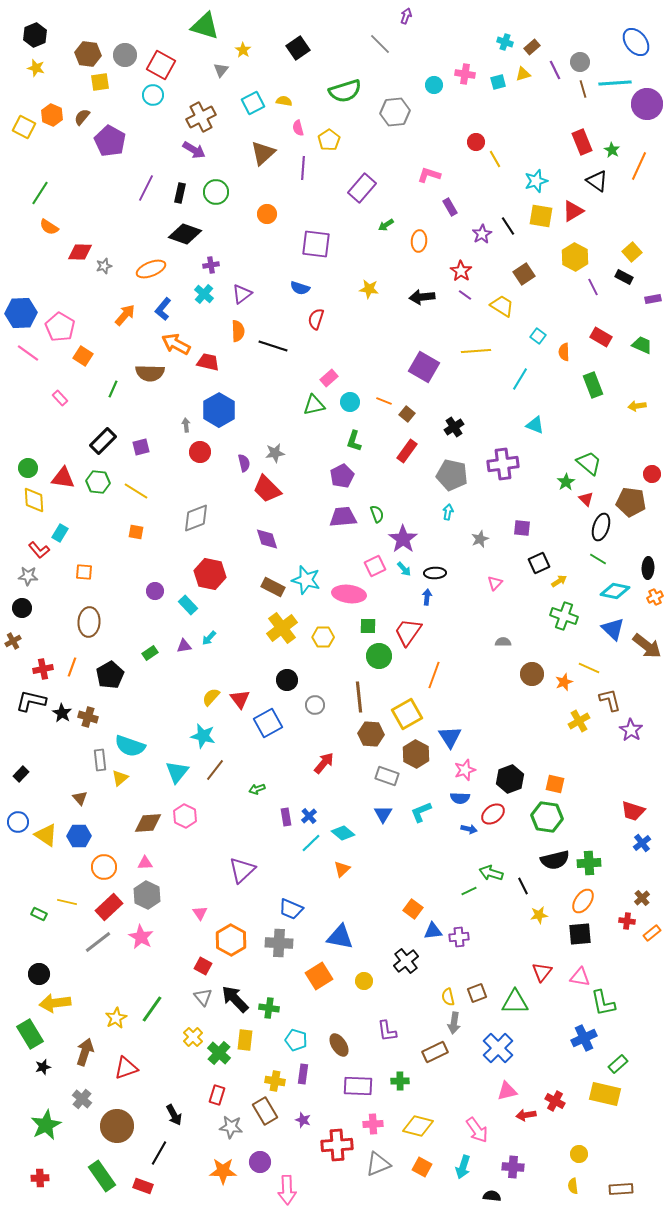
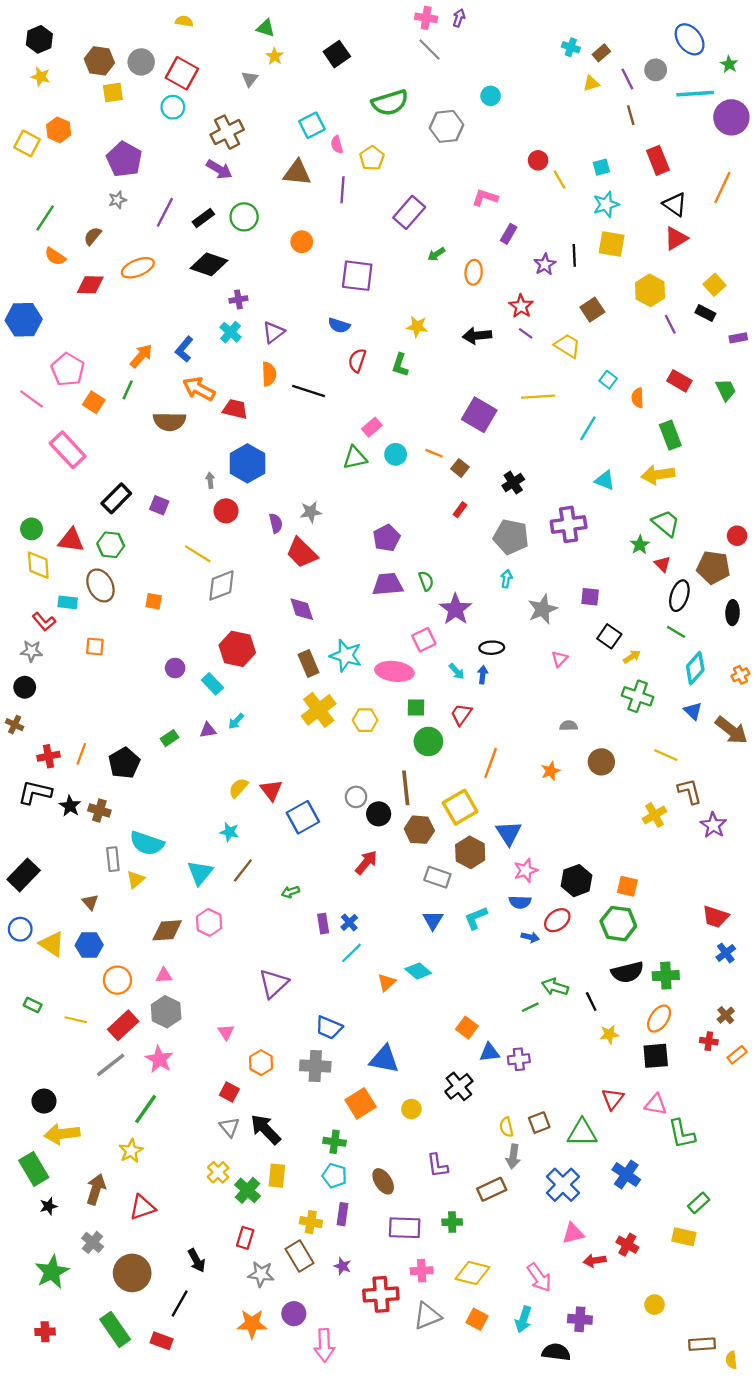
green triangle: (205, 26) -> (266, 28), moved, size x0.6
blue ellipse: (636, 42) -> (690, 39), moved
pink cross: (465, 74) -> (426, 18), moved
cyan square: (498, 82) -> (601, 167), moved
brown line: (583, 89) -> (631, 115), moved
yellow semicircle: (284, 101) -> (184, 21), moved
cyan square: (253, 103) -> (312, 125), moved
brown semicircle: (82, 117) -> (93, 236), moved
green star: (612, 150) -> (729, 64), moved
brown triangle: (263, 153) -> (297, 173), turned 48
black rectangle: (180, 193) -> (203, 218), turned 42
purple rectangle: (450, 207) -> (509, 234), turned 60
red triangle: (573, 211) -> (676, 238), moved
black line: (508, 226) -> (574, 255), turned 30
gray star: (104, 266) -> (117, 200), moved
orange ellipse: (151, 269) -> (138, 268), moved
blue hexagon: (21, 313) -> (24, 320), moved
green trapezoid: (642, 345) -> (726, 390), turned 40
green line: (113, 389) -> (128, 390), moved
pink rectangle: (60, 398) -> (68, 450), size x2.0
yellow arrow: (637, 406) -> (658, 475), moved, size x1.6
green L-shape: (354, 441) -> (400, 365), moved
purple square: (141, 447) -> (159, 505), turned 36
red rectangle: (407, 451) -> (460, 510), size x0.6
yellow line: (136, 491) -> (198, 554), moved
cyan rectangle: (60, 533) -> (68, 602), turned 66
gray star: (480, 539) -> (543, 609), size x1.5
black square: (539, 563) -> (609, 636), turned -30
black ellipse: (648, 568) -> (733, 613), moved
cyan arrow: (404, 569) -> (457, 671), moved
brown rectangle: (273, 587) -> (309, 663), turned 40
cyan diamond: (615, 591) -> (695, 668), turned -60
brown ellipse: (89, 622) -> (100, 585), moved, turned -32
blue triangle: (613, 629) -> (693, 711), size x0.7
red trapezoid: (408, 632) -> (461, 714), size x0.7
brown cross: (13, 641) -> (15, 725), turned -35
black circle: (287, 680) -> (379, 814), moved
orange star: (564, 682) -> (550, 771), moved
cyan star: (203, 736) -> (229, 832), size x0.7
black rectangle: (21, 774) -> (24, 875), size x1.8
cyan diamond: (343, 833) -> (418, 971), moved
green rectangle: (39, 914) -> (33, 1005), moved
orange hexagon: (231, 940) -> (261, 1063), size x0.7
green cross: (269, 1008) -> (335, 1142), moved
green line: (152, 1009) -> (146, 1109), moved
blue cross: (584, 1038) -> (626, 1175), moved, turned -30
yellow rectangle: (605, 1094) -> (684, 1237), size x0.7
yellow semicircle: (573, 1186) -> (731, 1360), moved
black semicircle: (492, 1196) -> (556, 1352), size x1.4

